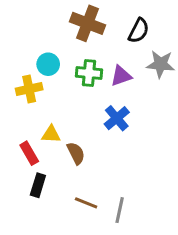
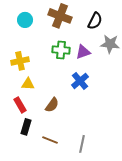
cyan circle: (48, 64) -> (25, 20), moved
yellow triangle: (51, 134) -> (28, 84), moved
brown semicircle: (76, 153) -> (52, 105), turned 63
brown line: (86, 203) -> (50, 140), moved

